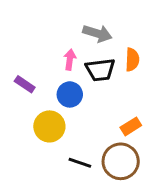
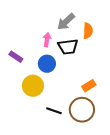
gray arrow: (97, 33) -> (66, 22), turned 120
orange semicircle: (132, 60) -> (88, 31), moved

